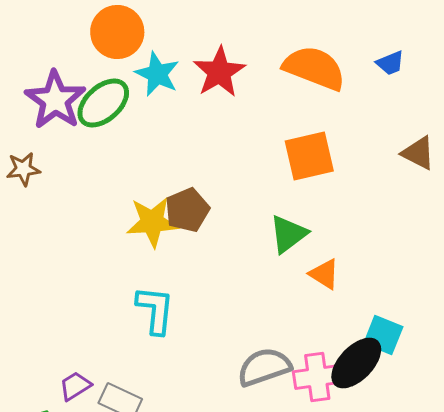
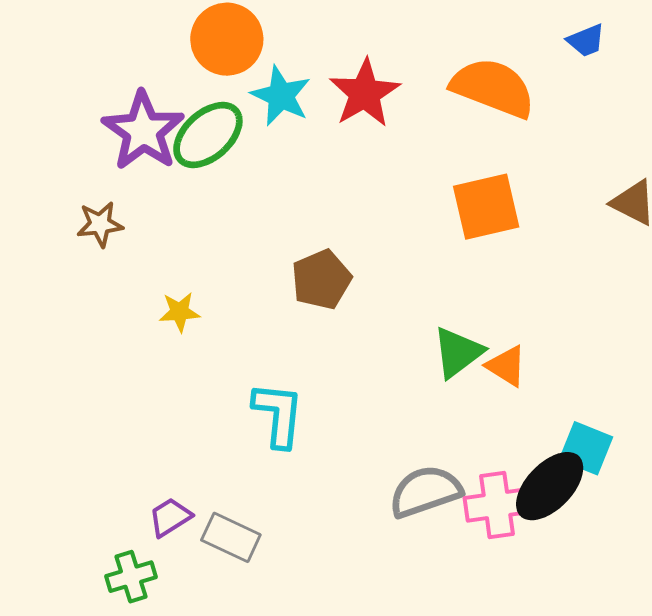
blue trapezoid: (390, 63) -> (586, 40), moved
yellow star: (152, 222) -> (180, 312), moved, size x0.6
green triangle: (288, 234) -> (458, 352), moved

